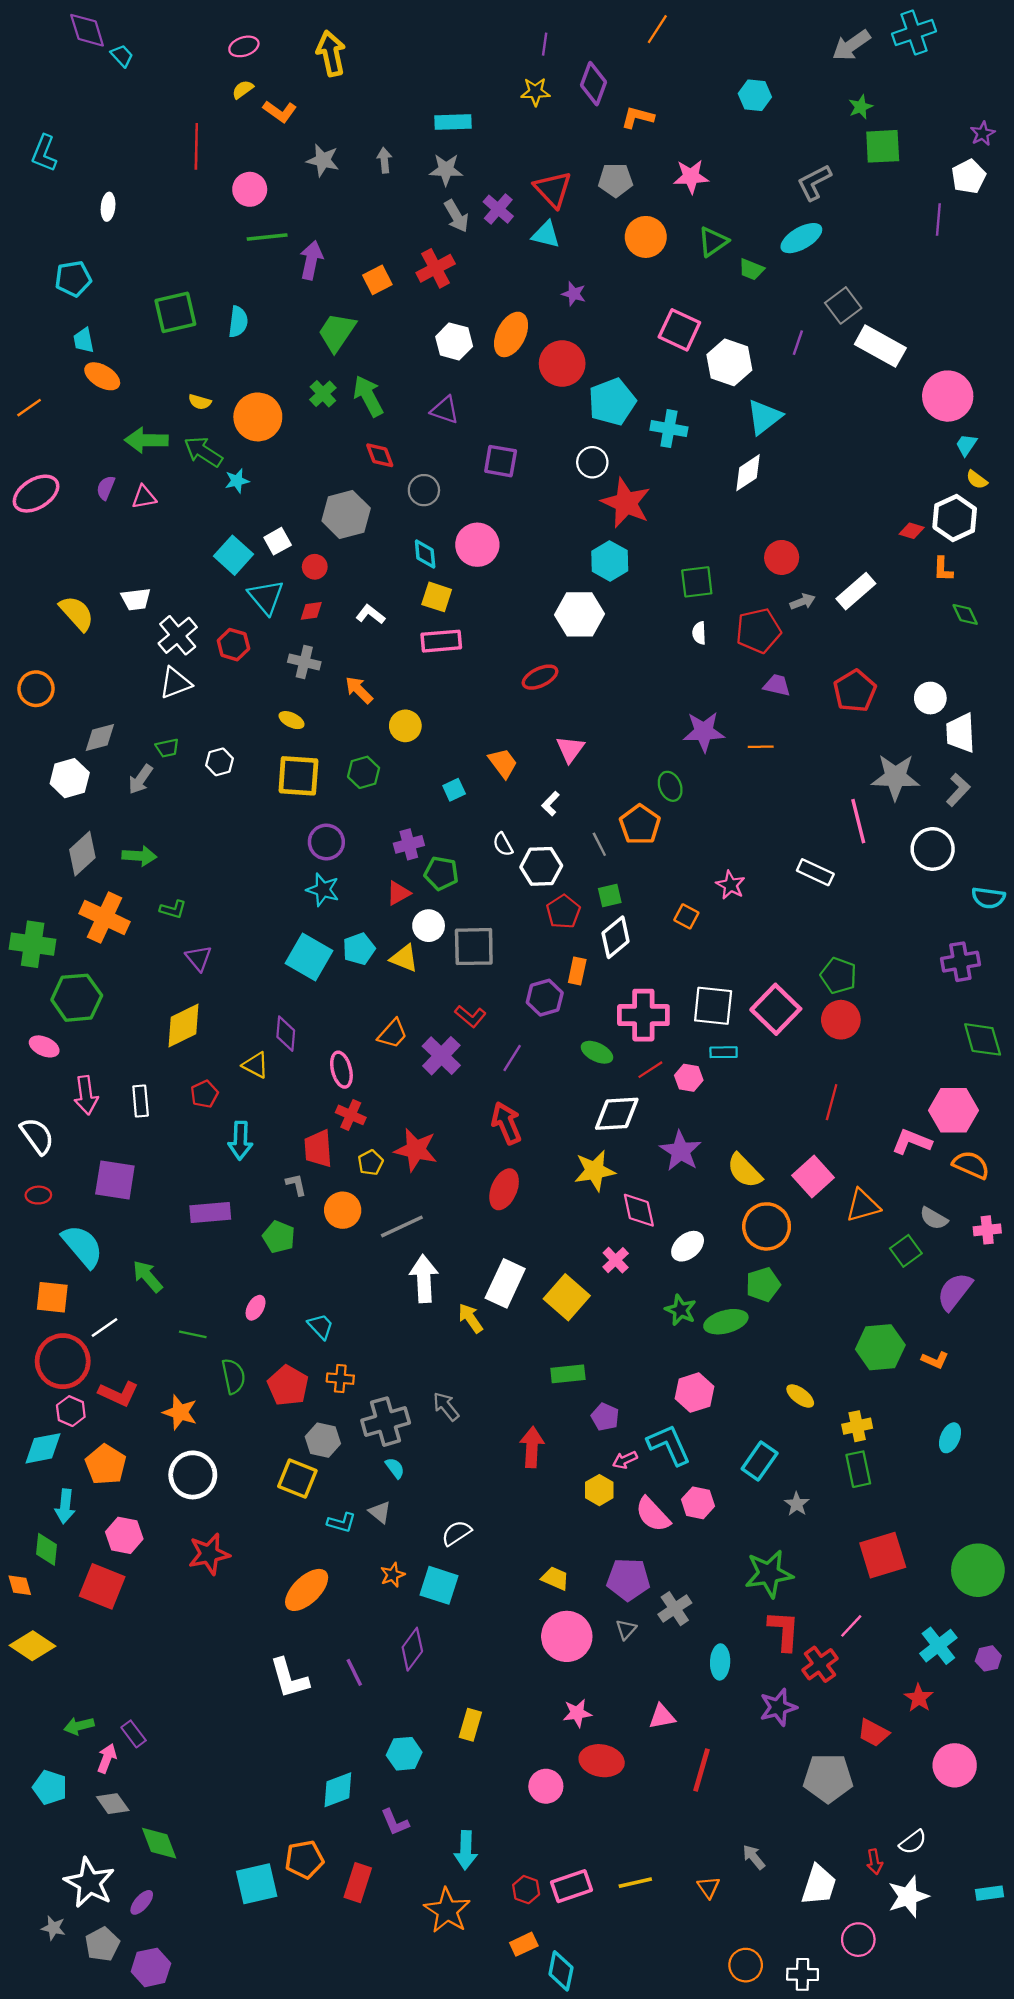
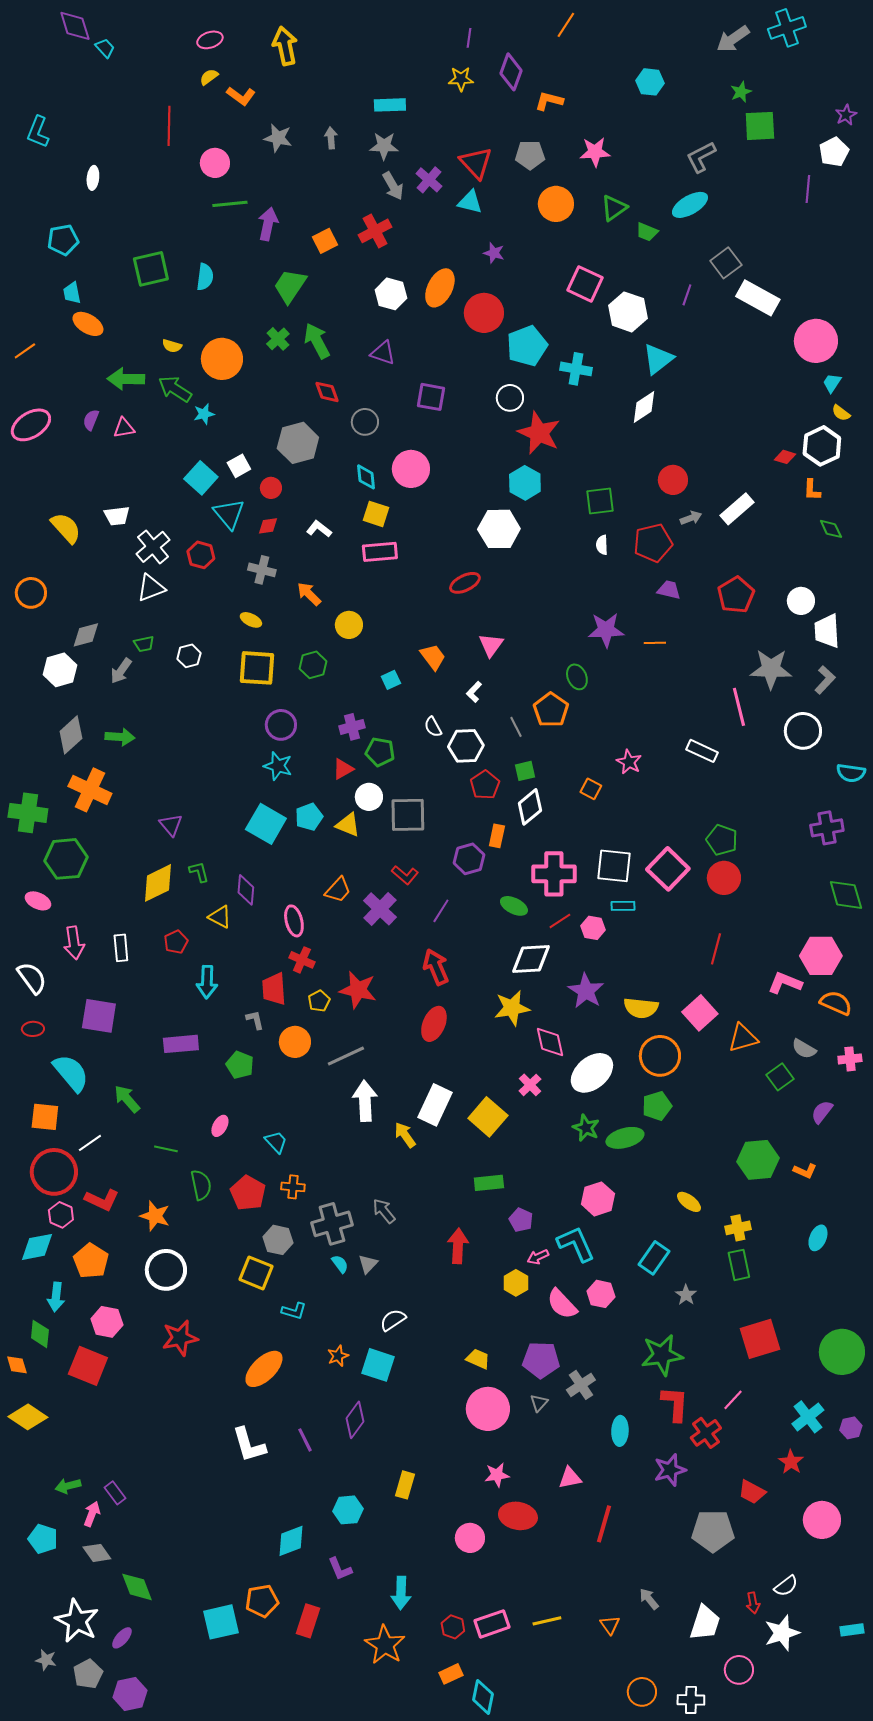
green L-shape: (173, 909) -> (199, 872), moved, turned -120
yellow semicircle: (744, 1171) -> (641, 1008), turned -40
white ellipse: (688, 1246) -> (592, 1073), size x1.5
purple semicircle: (955, 1291) -> (822, 1112), size x0.7
gray triangle: (380, 1512) -> (368, 1264), moved, turned 35

